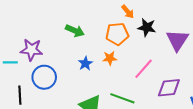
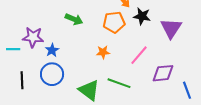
orange star: (110, 58) -> (103, 52), moved
blue star: (85, 63) -> (52, 50), moved
blue circle: (44, 77) -> (52, 74), moved

